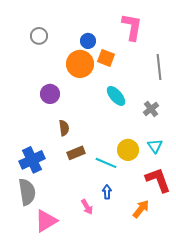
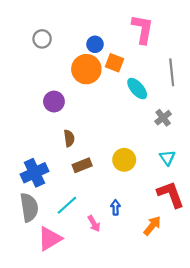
cyan ellipse: (116, 96) -> (137, 89), moved
yellow circle: (128, 150) -> (124, 160), moved
cyan line: (106, 163) -> (67, 205), moved, turned -65

